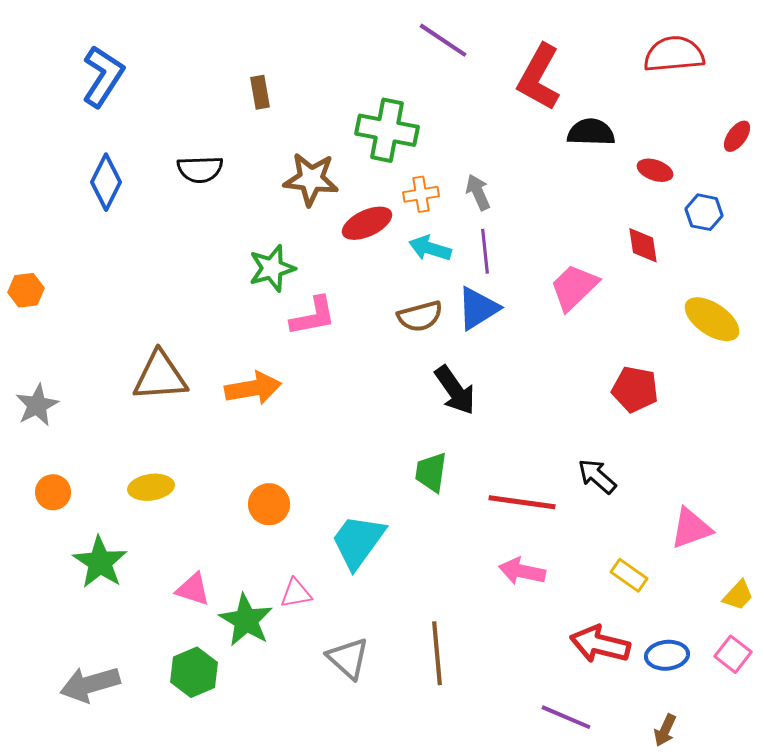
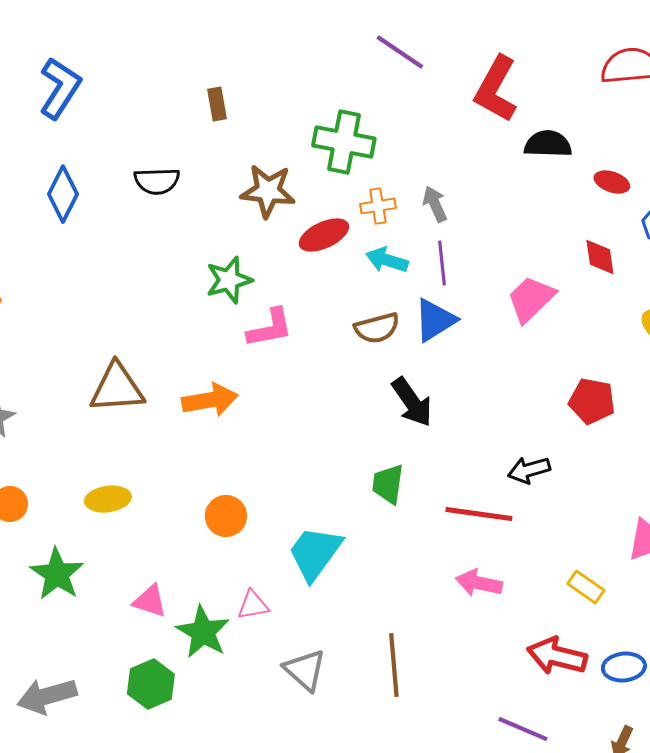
black arrow: (597, 476) -> (529, 470), moved, turned -57

